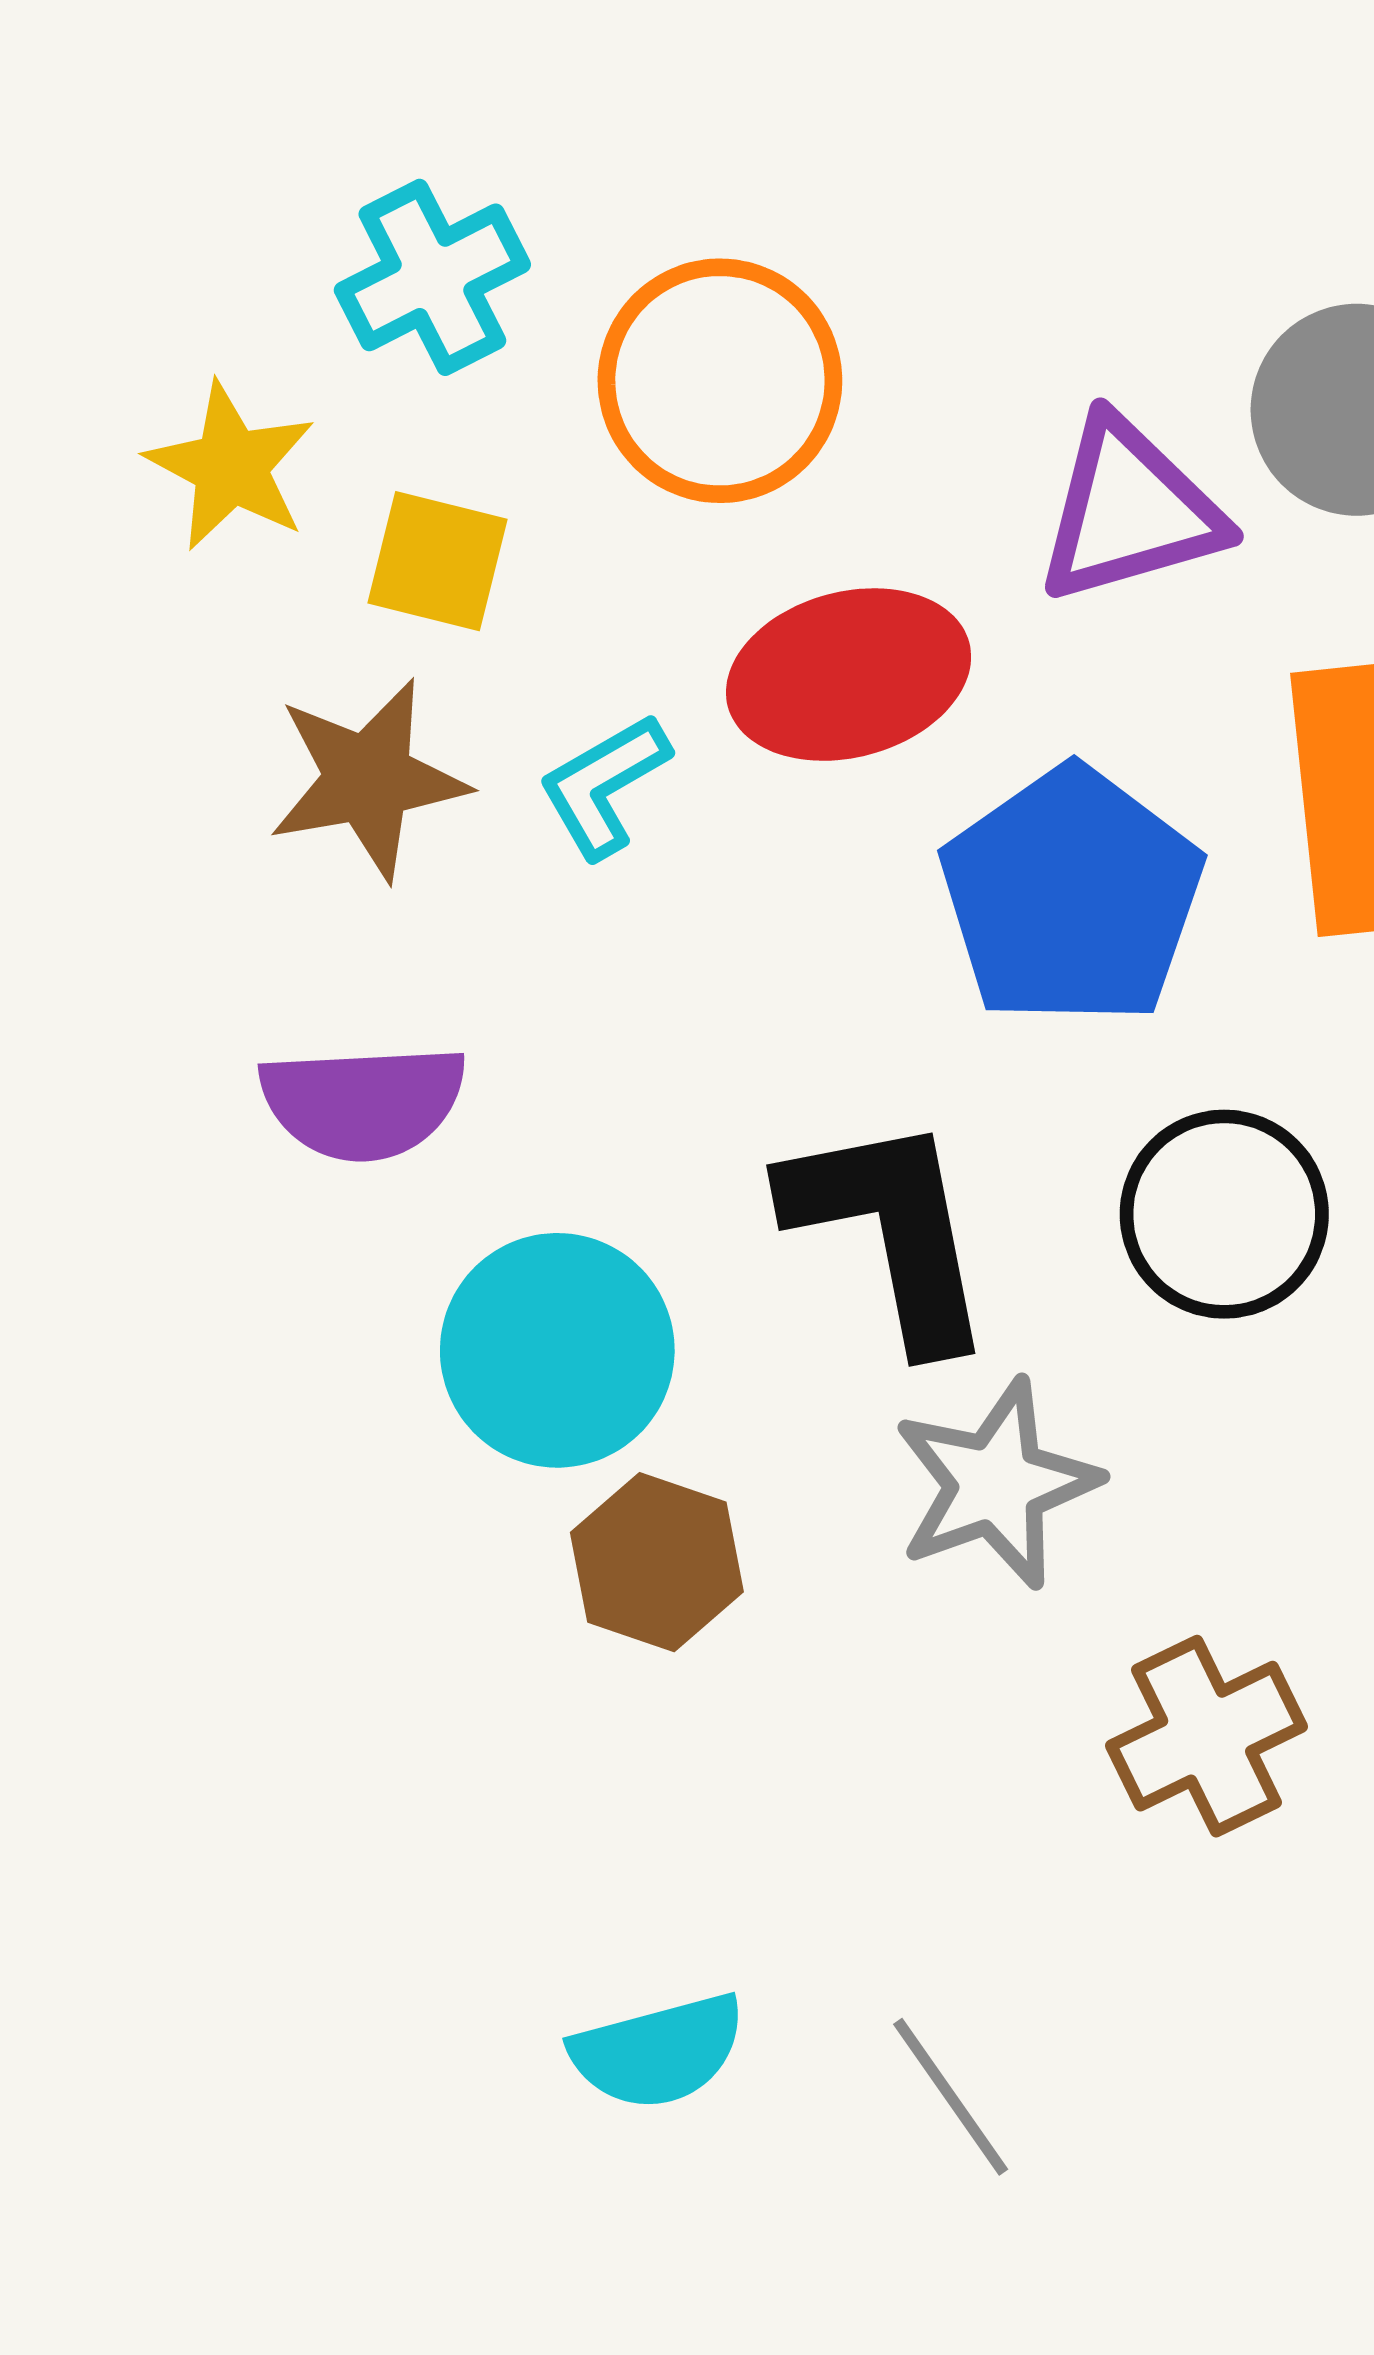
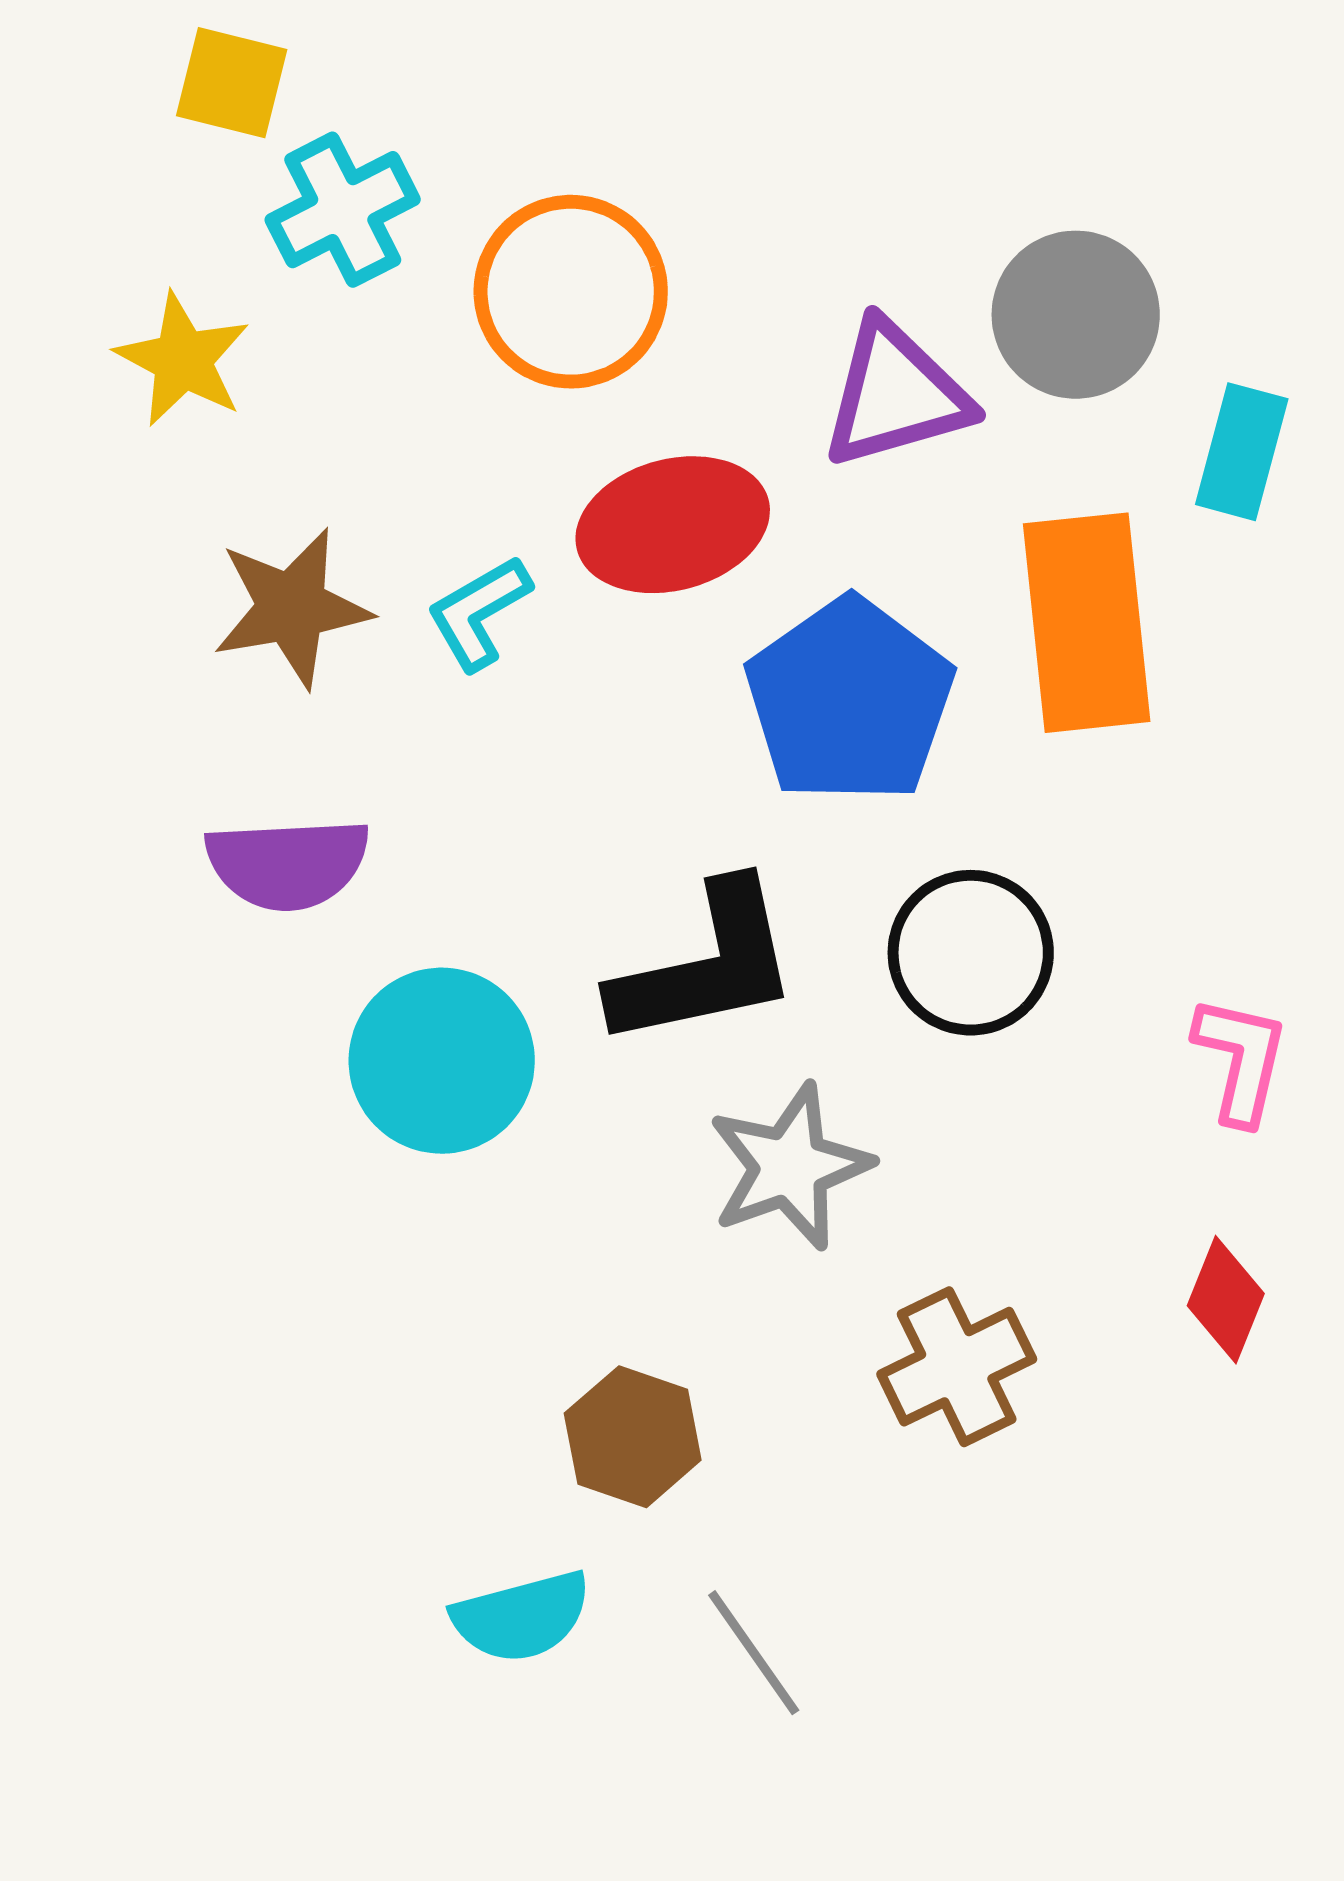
yellow square: (438, 561) -> (232, 83), moved
black L-shape: (890, 1231) -> (706, 966), turned 89
brown hexagon: (657, 1562) -> (633, 1437), moved

